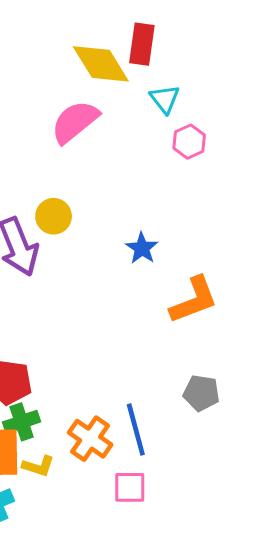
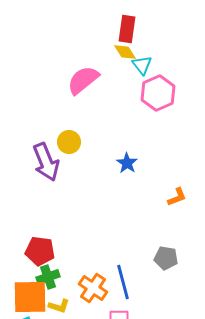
yellow diamond: (101, 64) -> (125, 52), moved, size x0.6
pink hexagon: (189, 142) -> (158, 93), size x1.6
orange L-shape: (194, 300) -> (177, 197), moved, size x0.6

